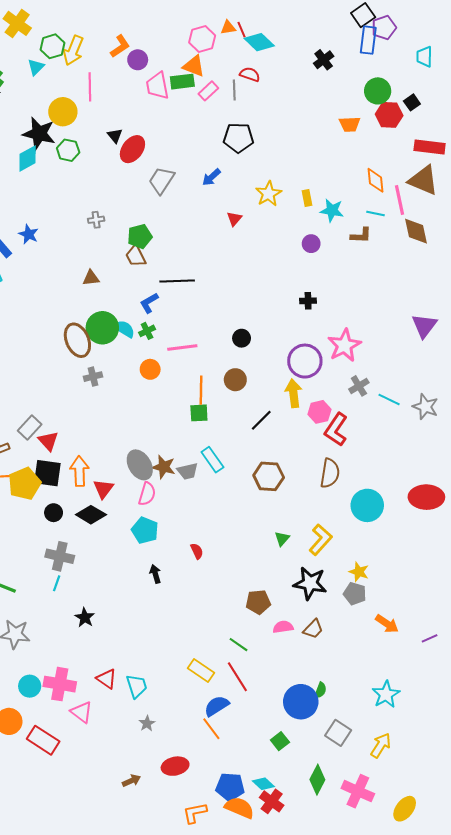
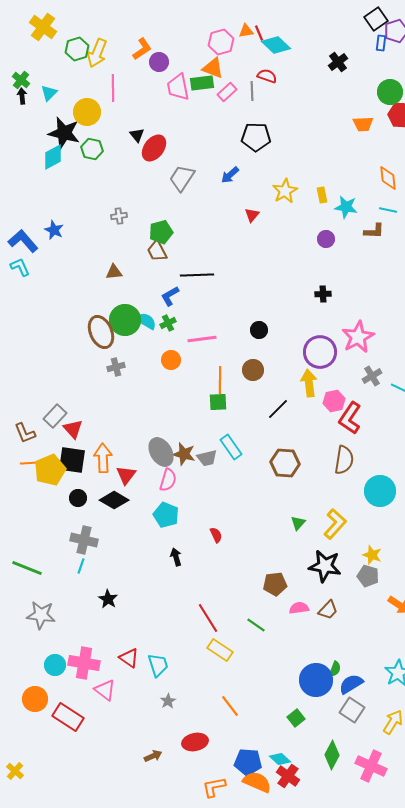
blue rectangle: (368, 40) -> (381, 43), size x0.6
cyan triangle: (36, 67) -> (49, 93), moved
red line: (237, 677) -> (208, 618), moved
blue semicircle: (217, 706) -> (351, 684), moved

